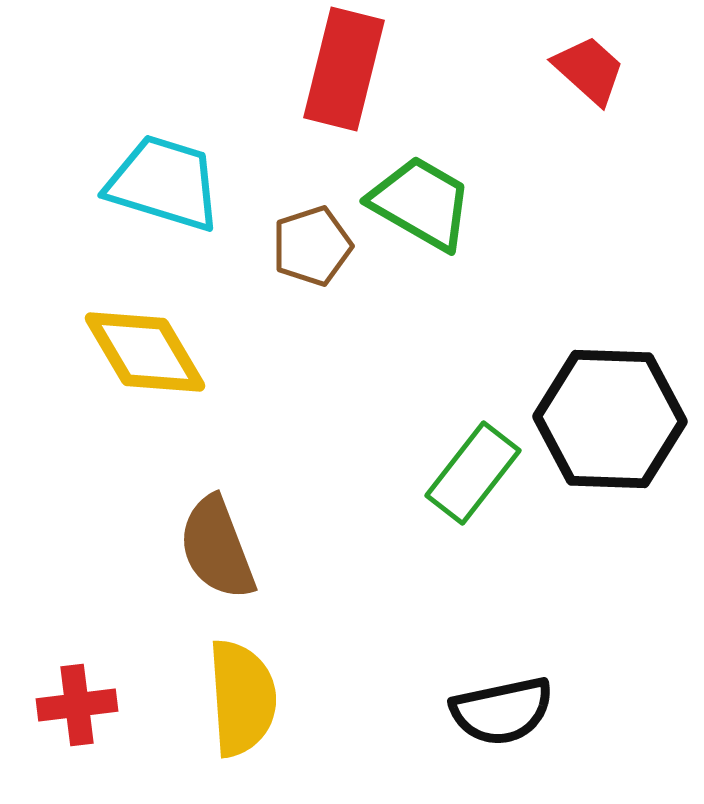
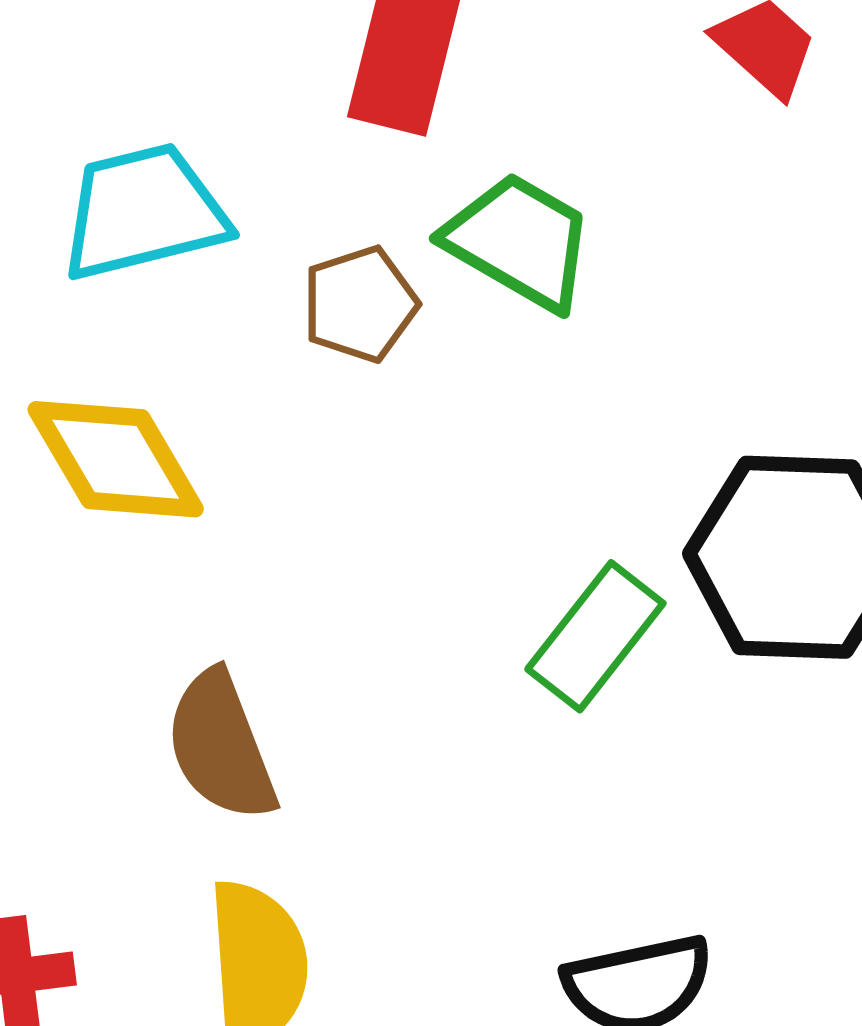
cyan trapezoid: (164, 183) -> (143, 212), turned -31

